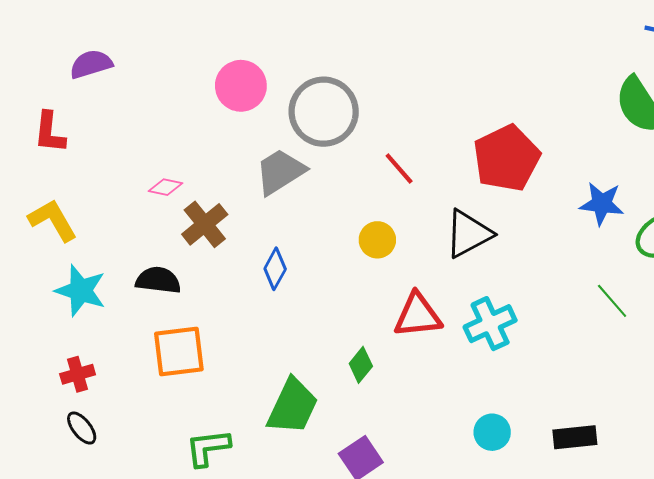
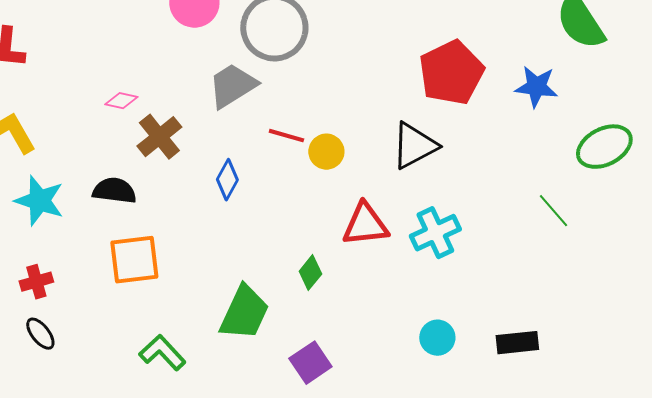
red line: (399, 169) -> (286, 136), moved, turned -33
blue star: (602, 204) -> (536, 87), moved
green L-shape: (208, 448) -> (162, 353), turned 54

